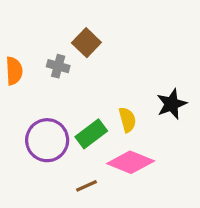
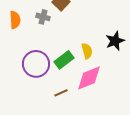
pink diamond: (131, 162) -> (89, 78), turned -44

